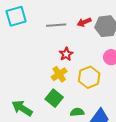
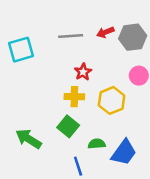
cyan square: (16, 16) -> (21, 50), moved
yellow cross: (59, 74) -> (74, 97), turned 35

